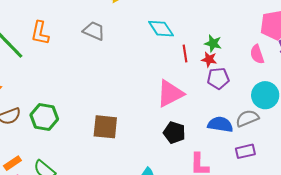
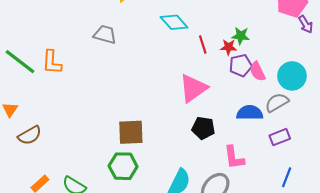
orange L-shape: (40, 33) -> (52, 62), moved
green star: (213, 43) -> (241, 36), moved
pink semicircle: (257, 54) -> (257, 71), moved
green hexagon: (44, 117) -> (123, 166), moved

